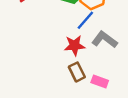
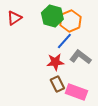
pink rectangle: (100, 82) -> (76, 92), size x1.5

